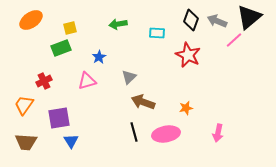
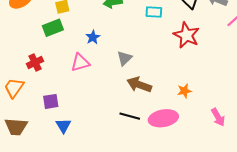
purple square: (59, 118) -> (51, 101), size x0.7
black line: (134, 132) -> (130, 116), turned -60
pink arrow: (218, 133) -> (218, 117), turned -42

